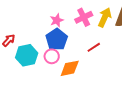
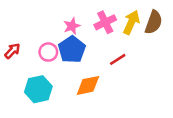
cyan hexagon: (27, 55) -> (38, 89), moved
pink circle: (52, 56) -> (48, 52), moved

